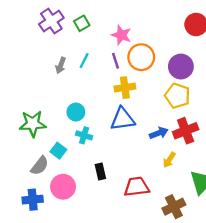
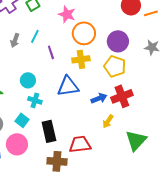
purple line: (116, 61) -> (51, 52), moved
yellow cross: (125, 88) -> (81, 59), moved
cyan square: (58, 151) -> (22, 120), moved
black rectangle: (100, 172) -> (49, 131), size x1.5
brown cross: (174, 207) -> (57, 161), moved, turned 30

